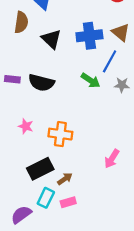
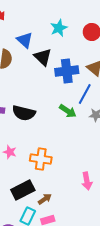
black triangle: (51, 39) -> (43, 57), moved
pink arrow: (112, 159) -> (87, 181), turned -42

